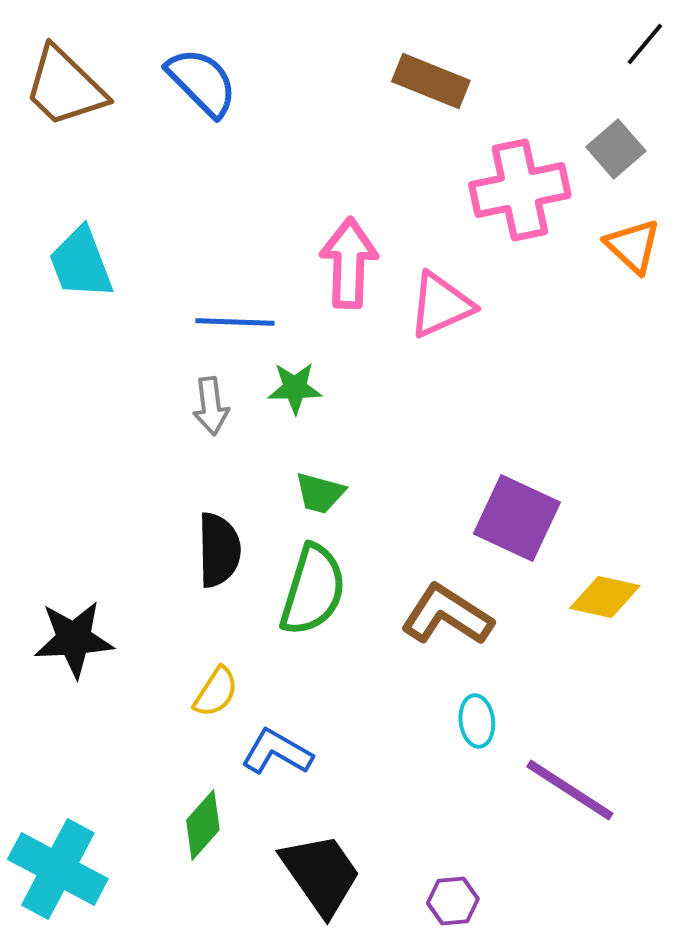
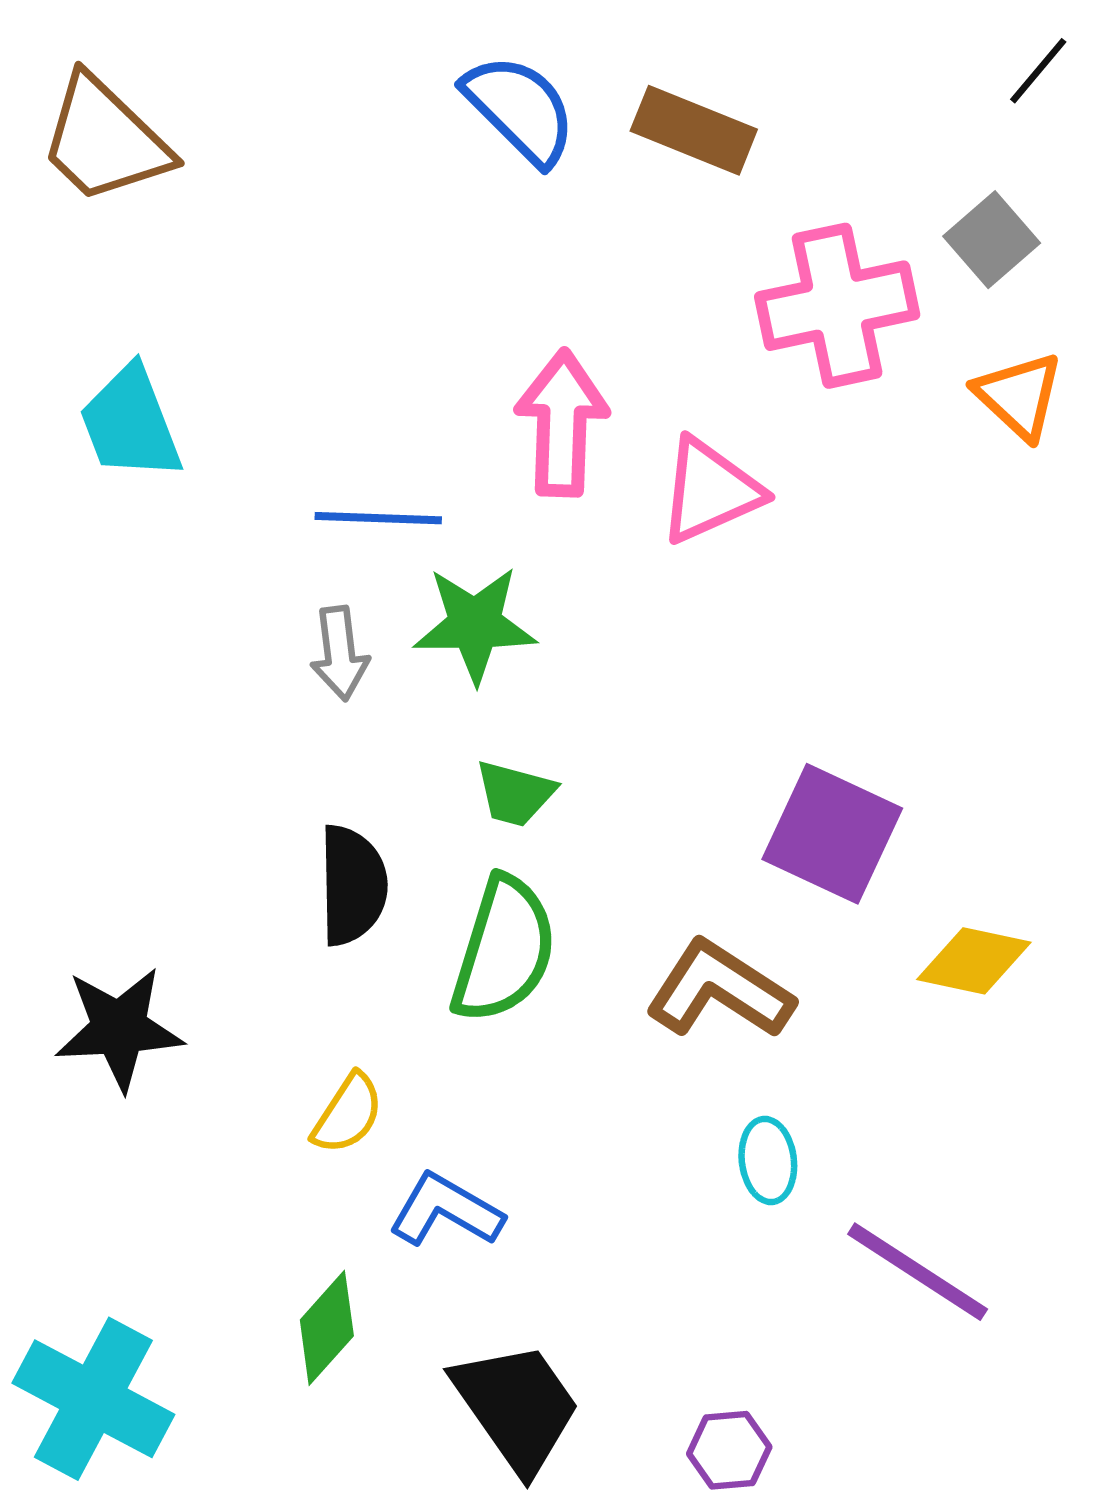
blue semicircle: (202, 82) -> (520, 109), moved
green star: (295, 388) -> (475, 624), size x1.4

